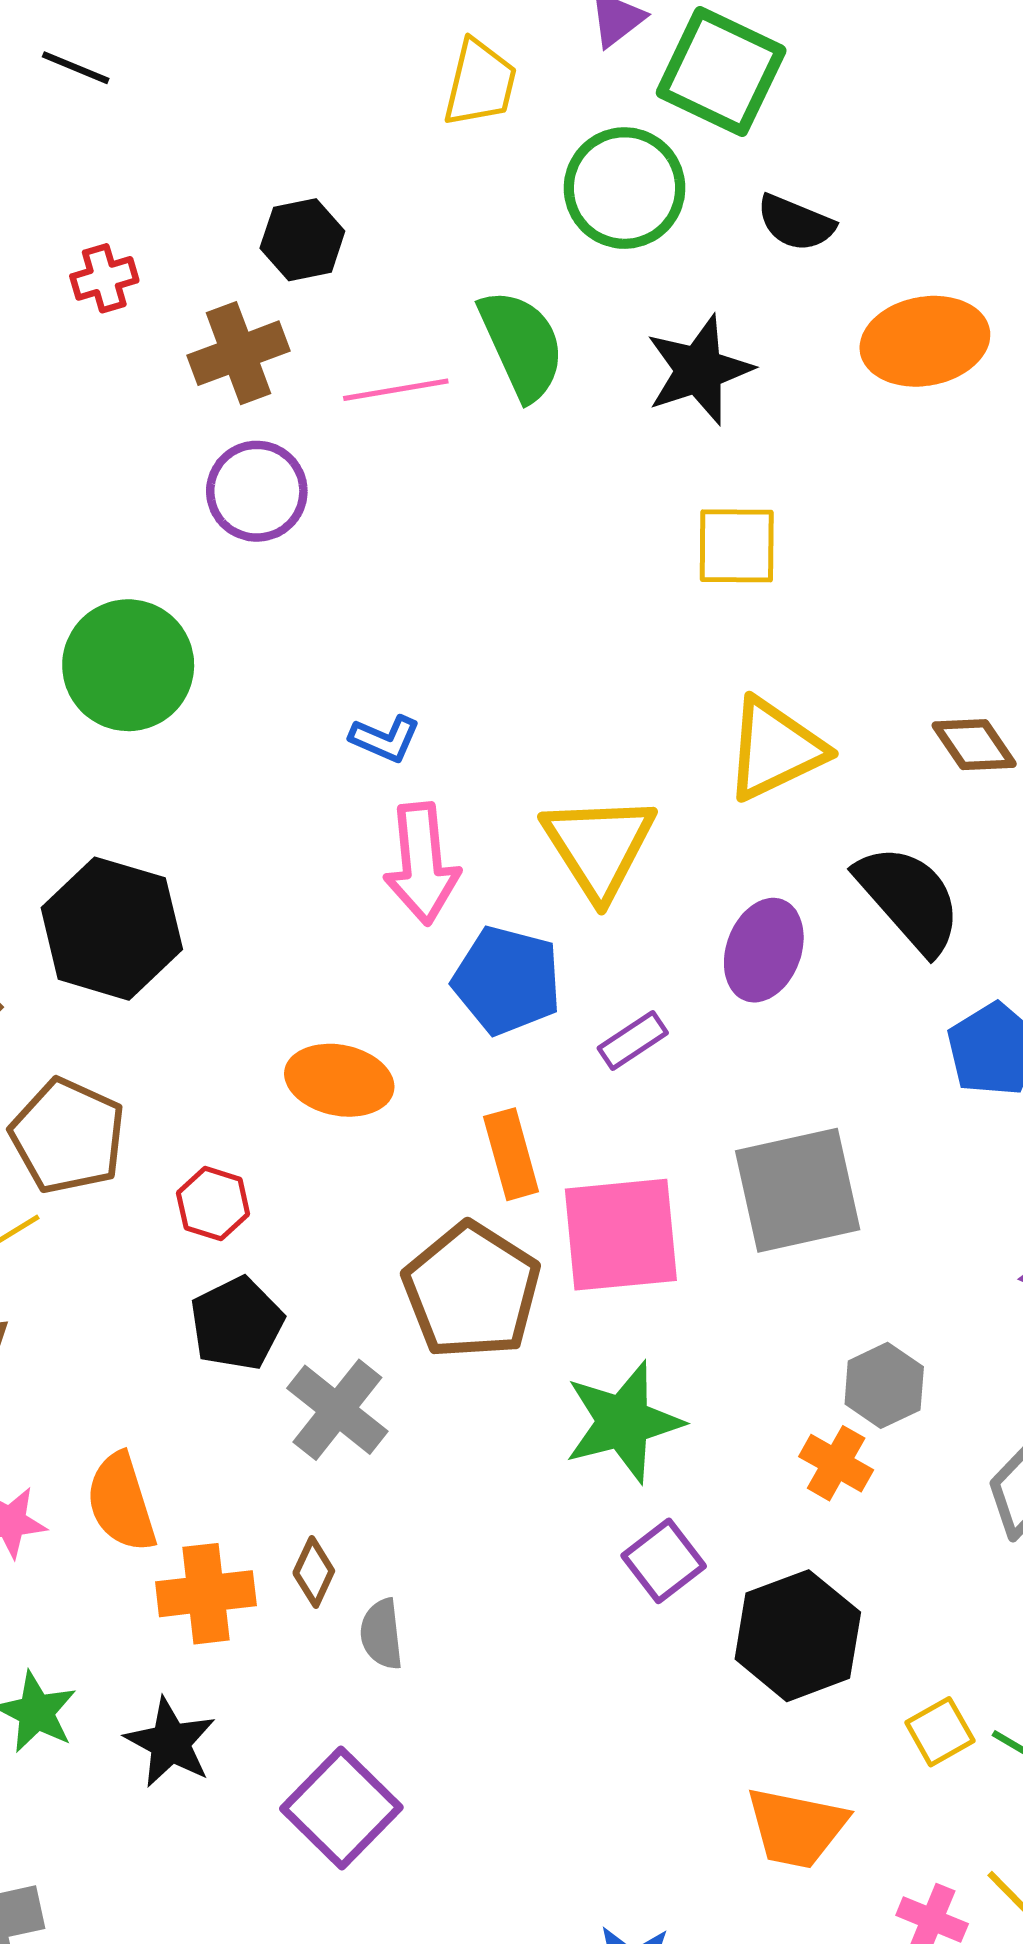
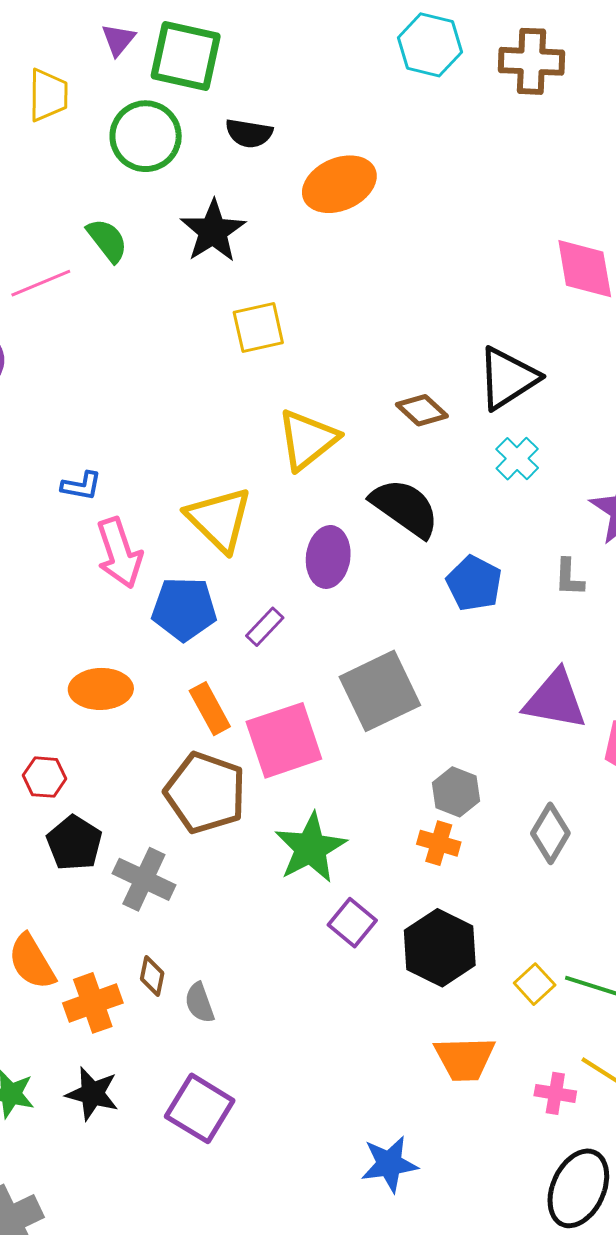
green semicircle: (522, 345) -> (107, 240), size x0.7

